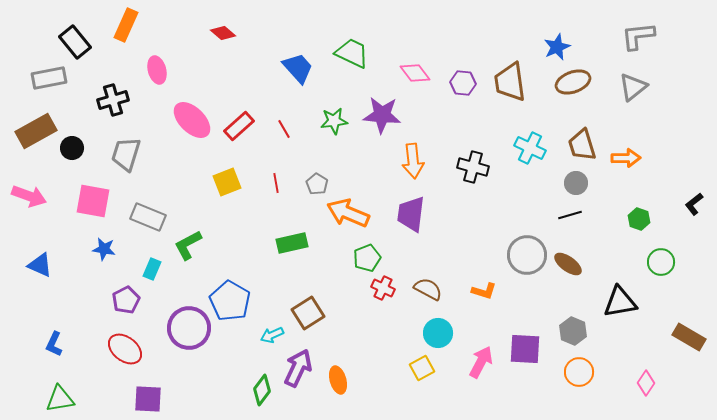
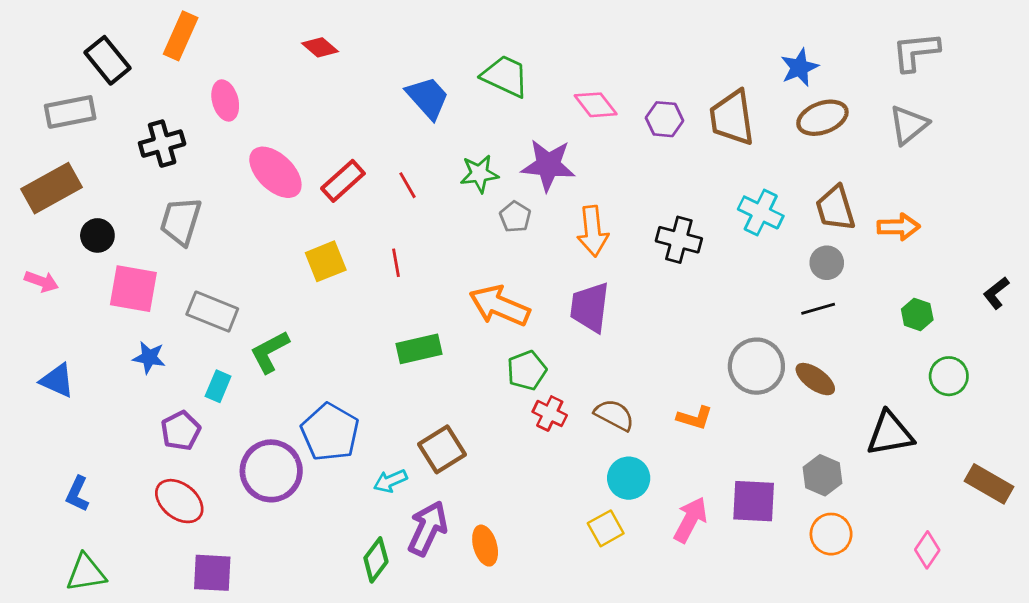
black circle: (72, 148) -> (97, 235), moved
gray pentagon: (317, 184) -> (515, 217), moved
pink arrow: (29, 196) -> (41, 281), size x0.7

